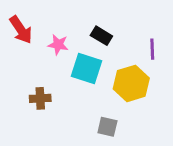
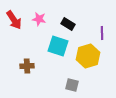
pink star: (58, 45) -> (39, 19), moved

